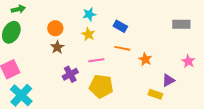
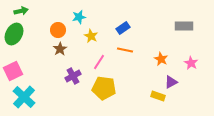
cyan star: (89, 14) -> (79, 17), moved
blue rectangle: (120, 26) -> (123, 28), turned -64
orange star: (145, 59) -> (161, 59), moved
pink line: (96, 60) -> (99, 62), turned -49

